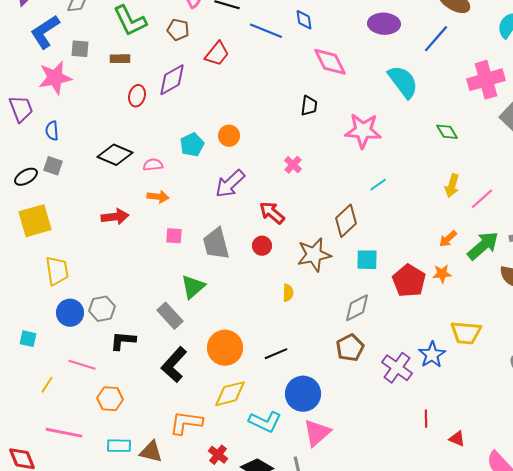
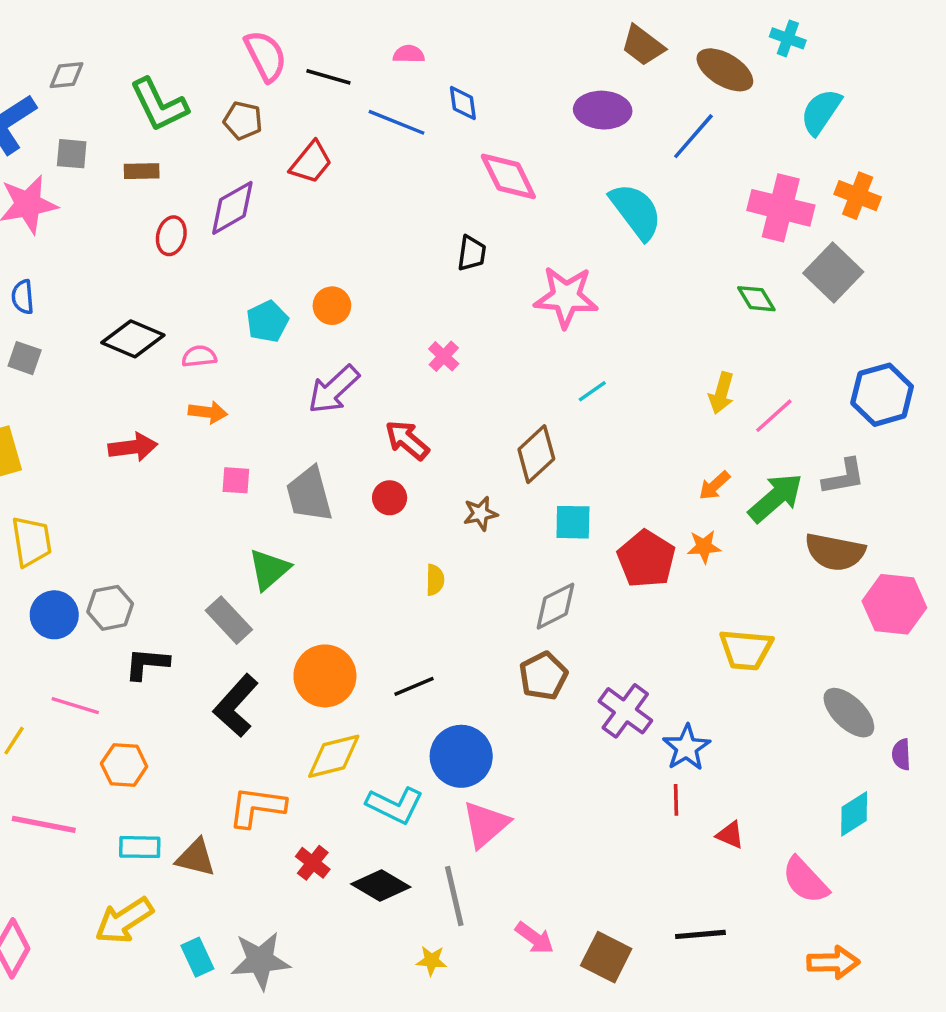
pink cross: (486, 80) -> (781, 208), turned 30
green diamond: (447, 132) -> (756, 299), moved
brown star: (314, 255) -> (480, 513), size x0.6
blue star: (432, 355) -> (686, 748), moved

